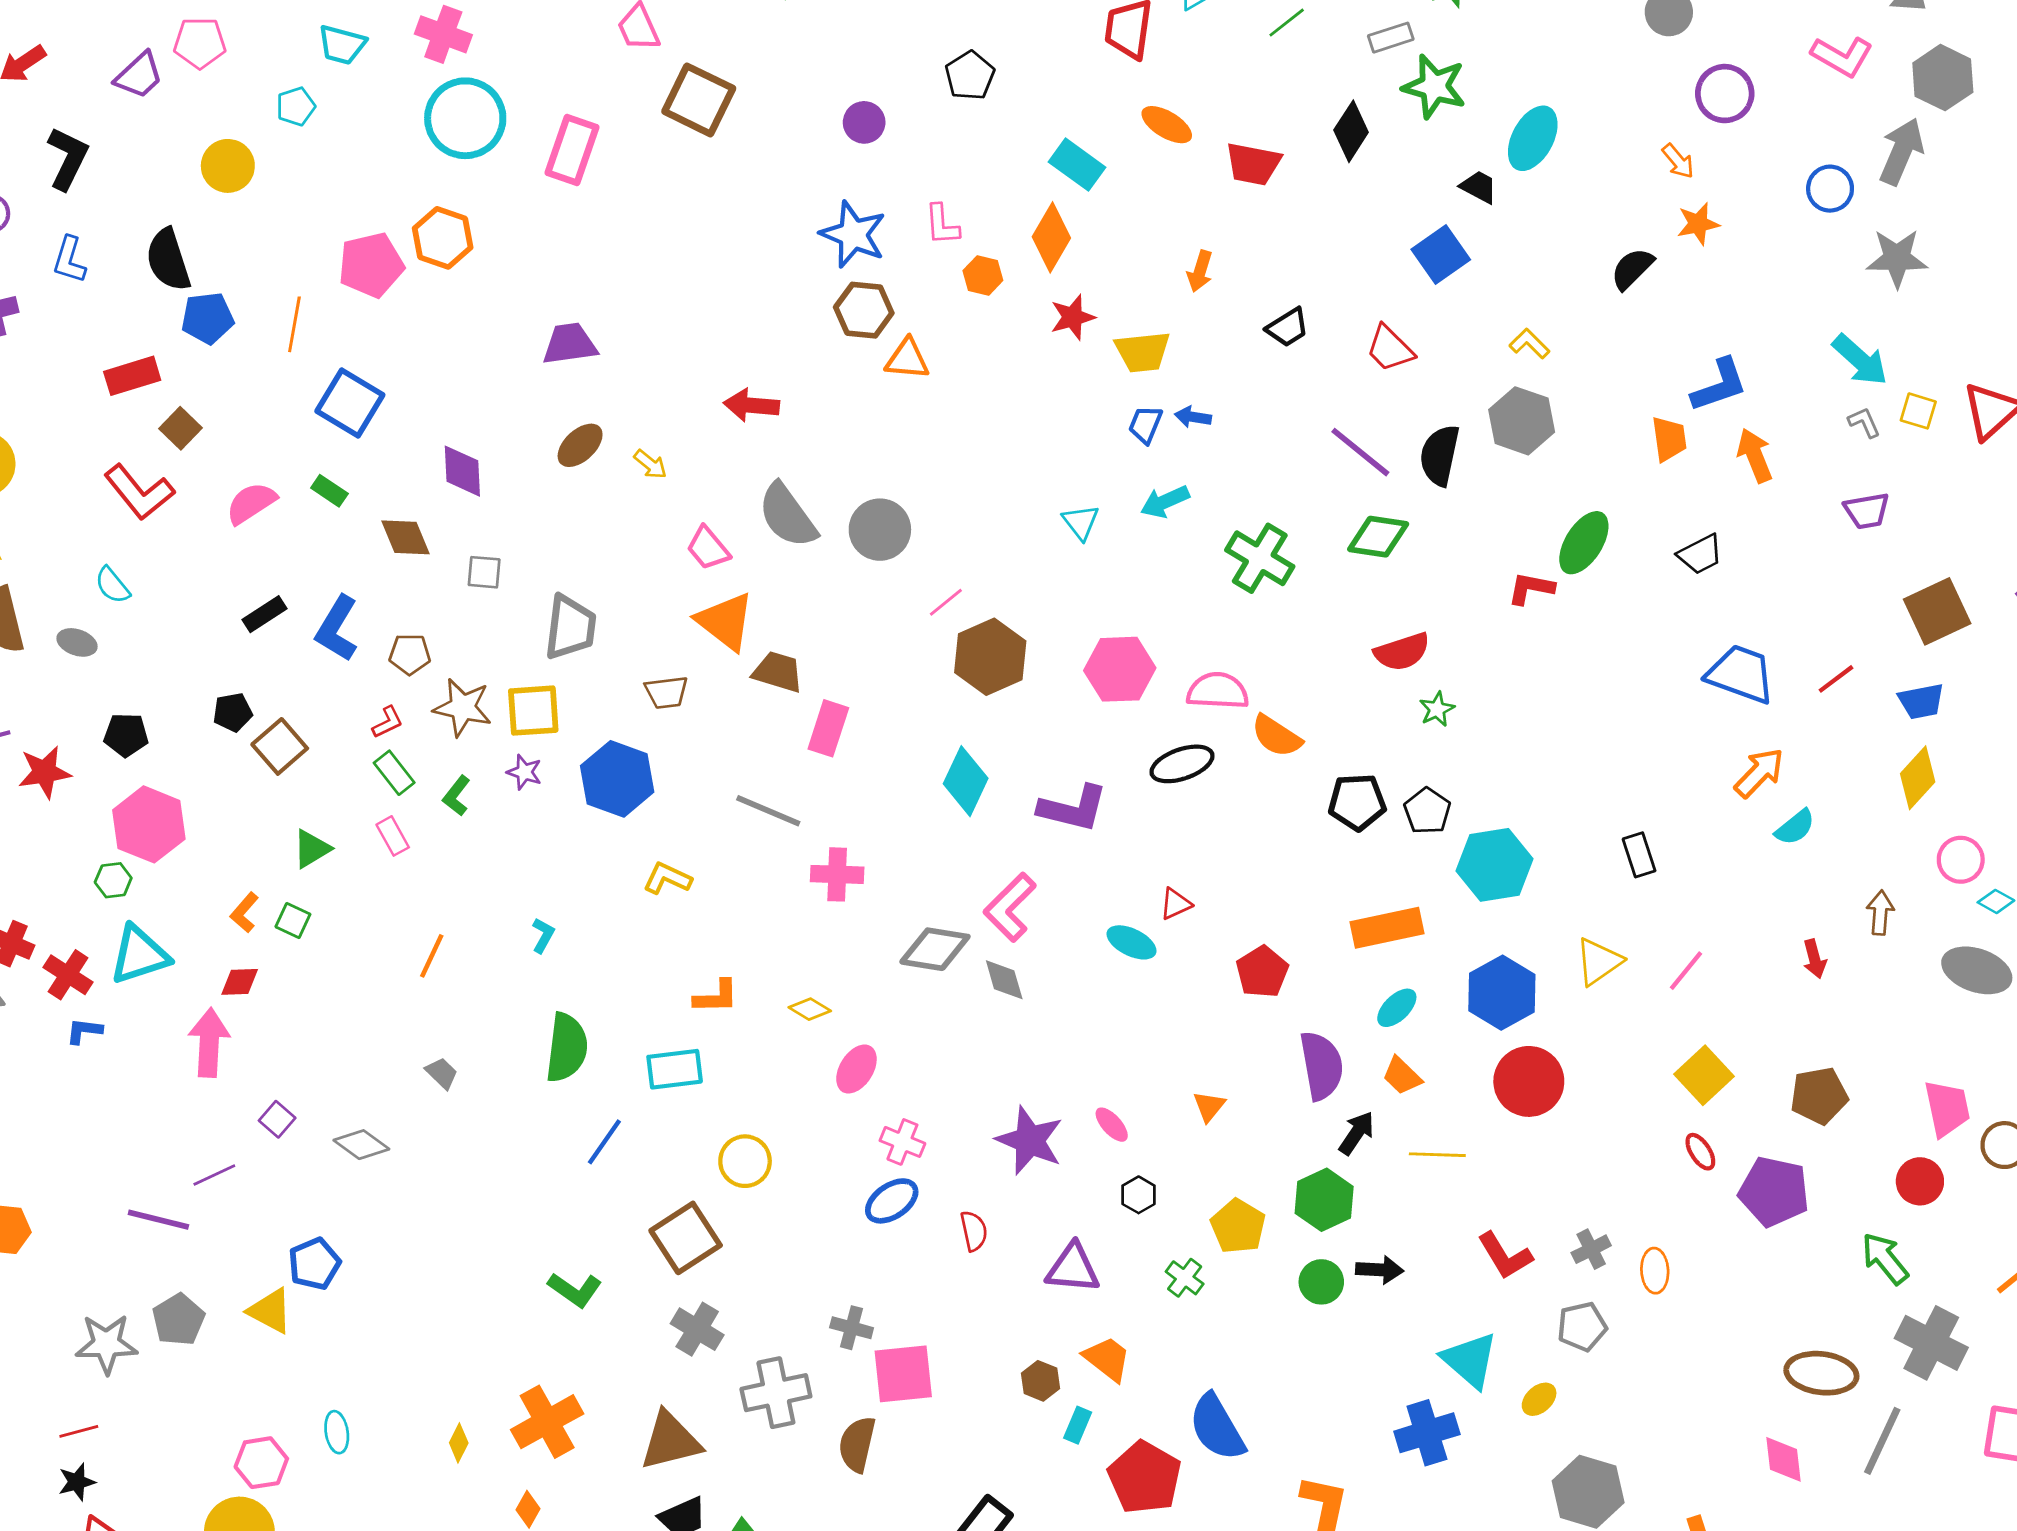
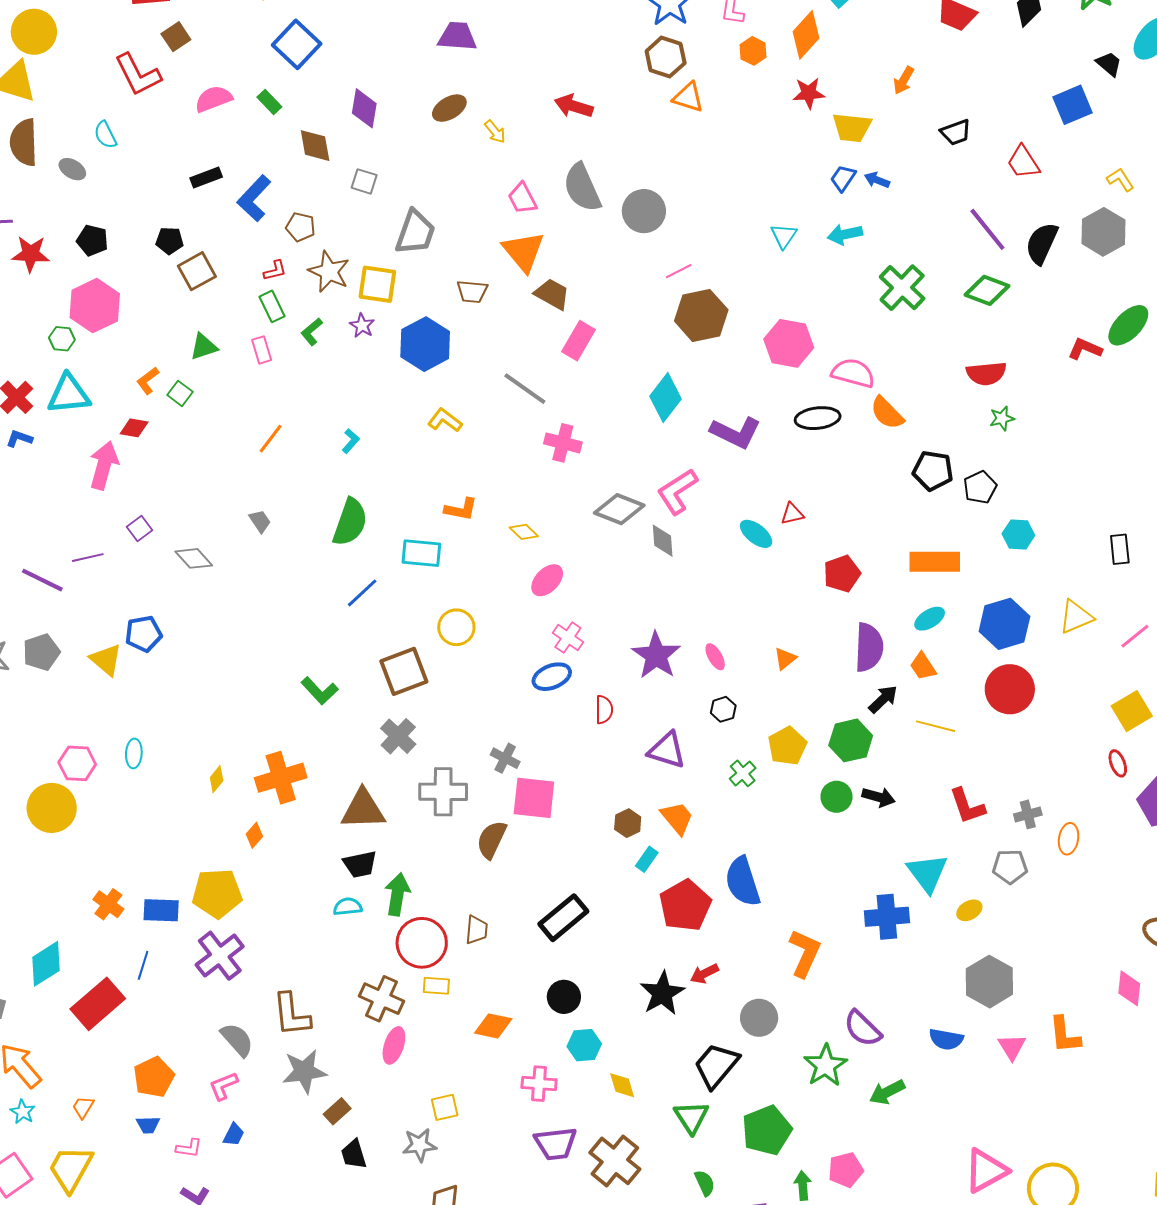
cyan hexagon: (1495, 865) -> (1018, 534), size x0.6

